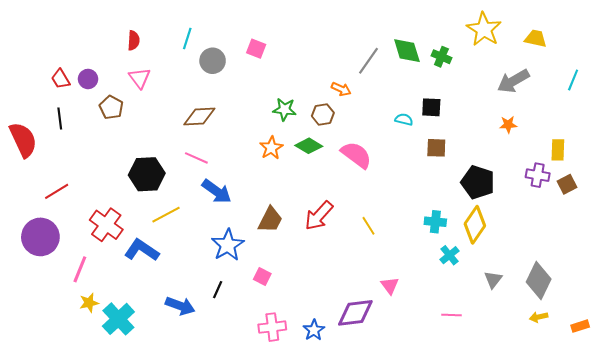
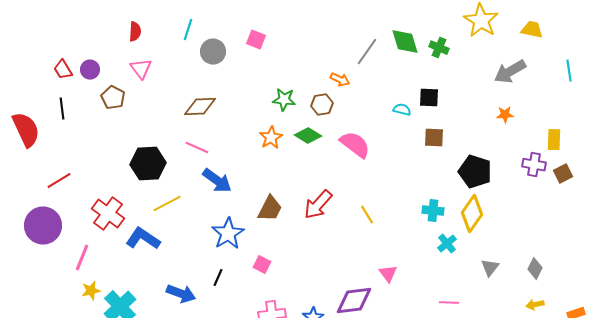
cyan line: (573, 80) -> (569, 71), turned -30
gray diamond: (539, 280) -> (535, 269), size x0.6

